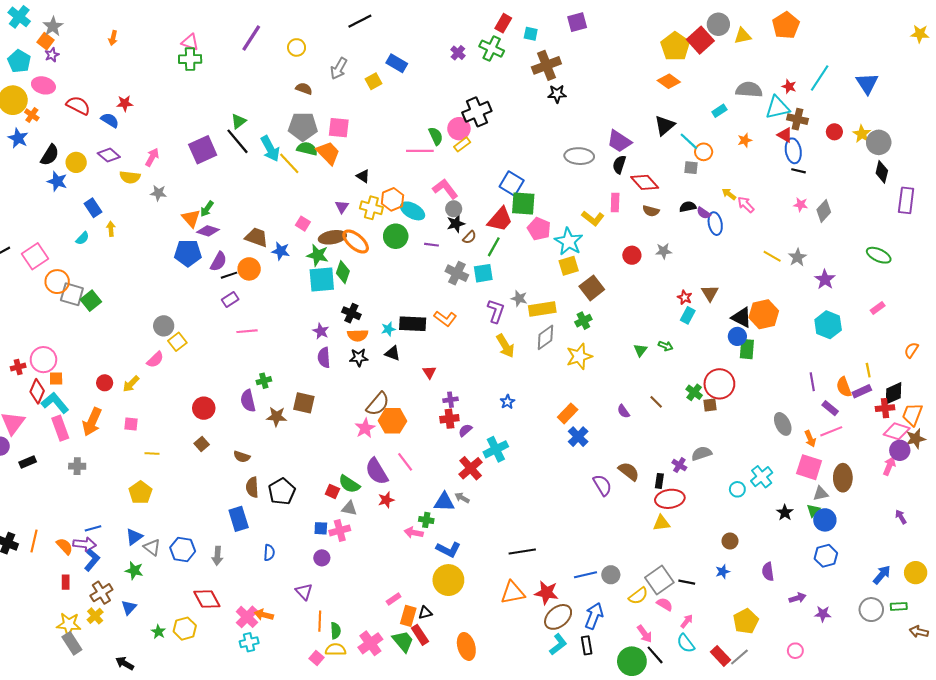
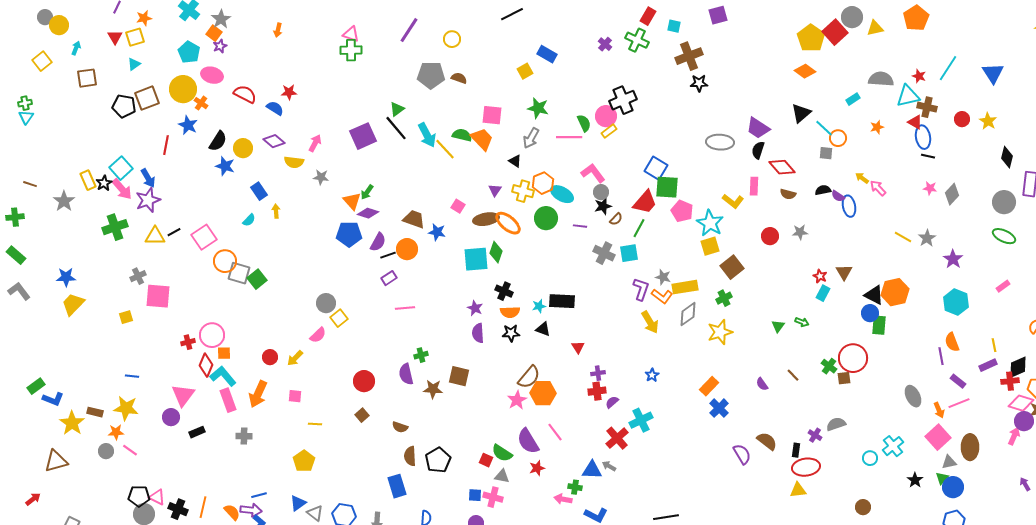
gray arrow: (339, 69) -> (531, 138), moved
gray pentagon: (303, 127) -> (431, 75), moved
gray circle: (879, 142) -> (1004, 202), moved
green star: (318, 255) -> (538, 108), moved
orange L-shape: (445, 318) -> (662, 296), moved
orange semicircle: (844, 387) -> (952, 342), moved
pink square: (809, 467) -> (938, 437), turned 30
pink cross: (340, 530) -> (493, 497), turned 30

